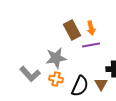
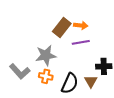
orange arrow: (91, 28) -> (81, 25), turned -72
brown rectangle: (72, 30) -> (62, 27), turned 66

